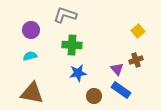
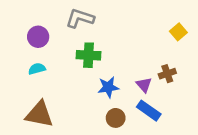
yellow square: (138, 31) -> (178, 32), moved
blue star: (78, 73) -> (108, 87), moved

